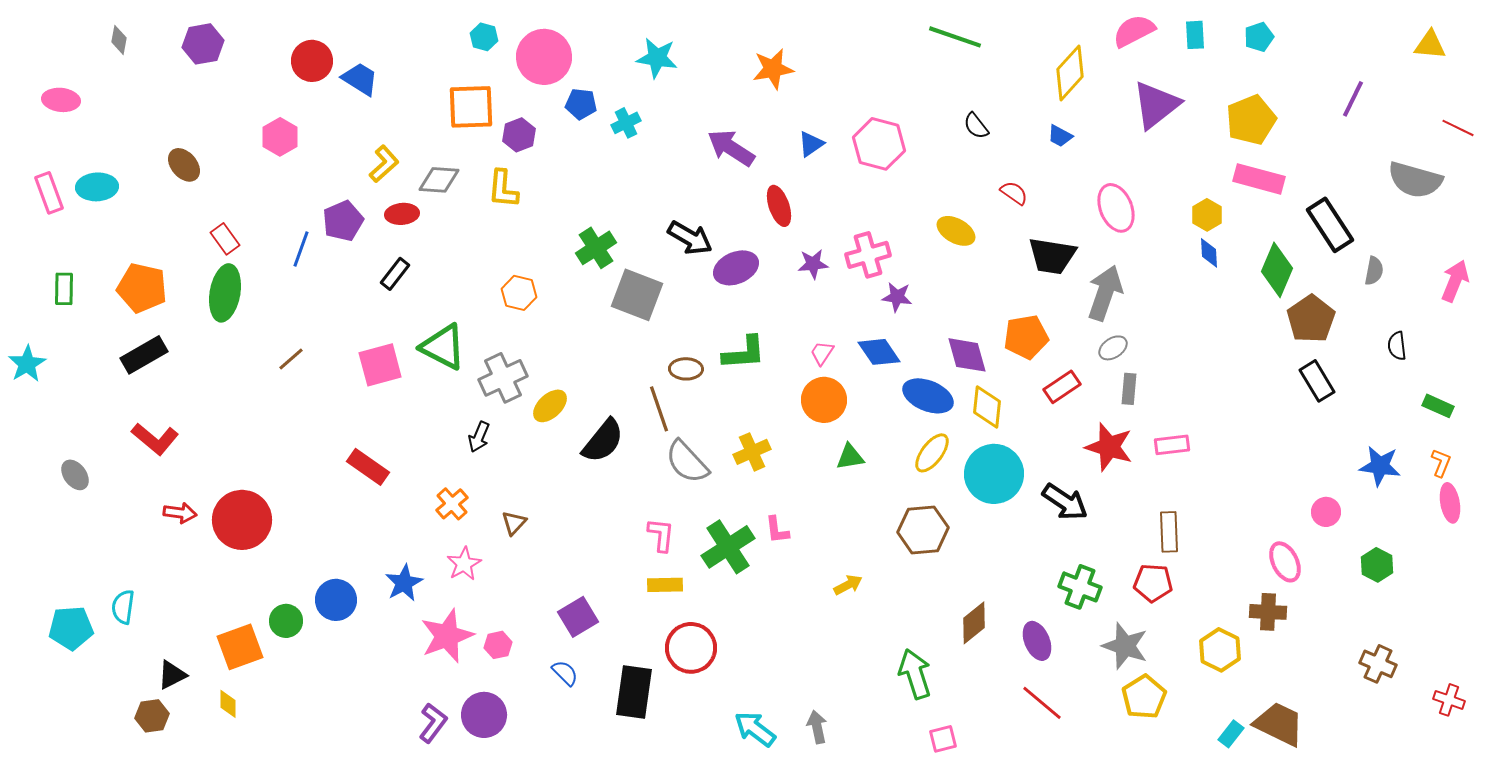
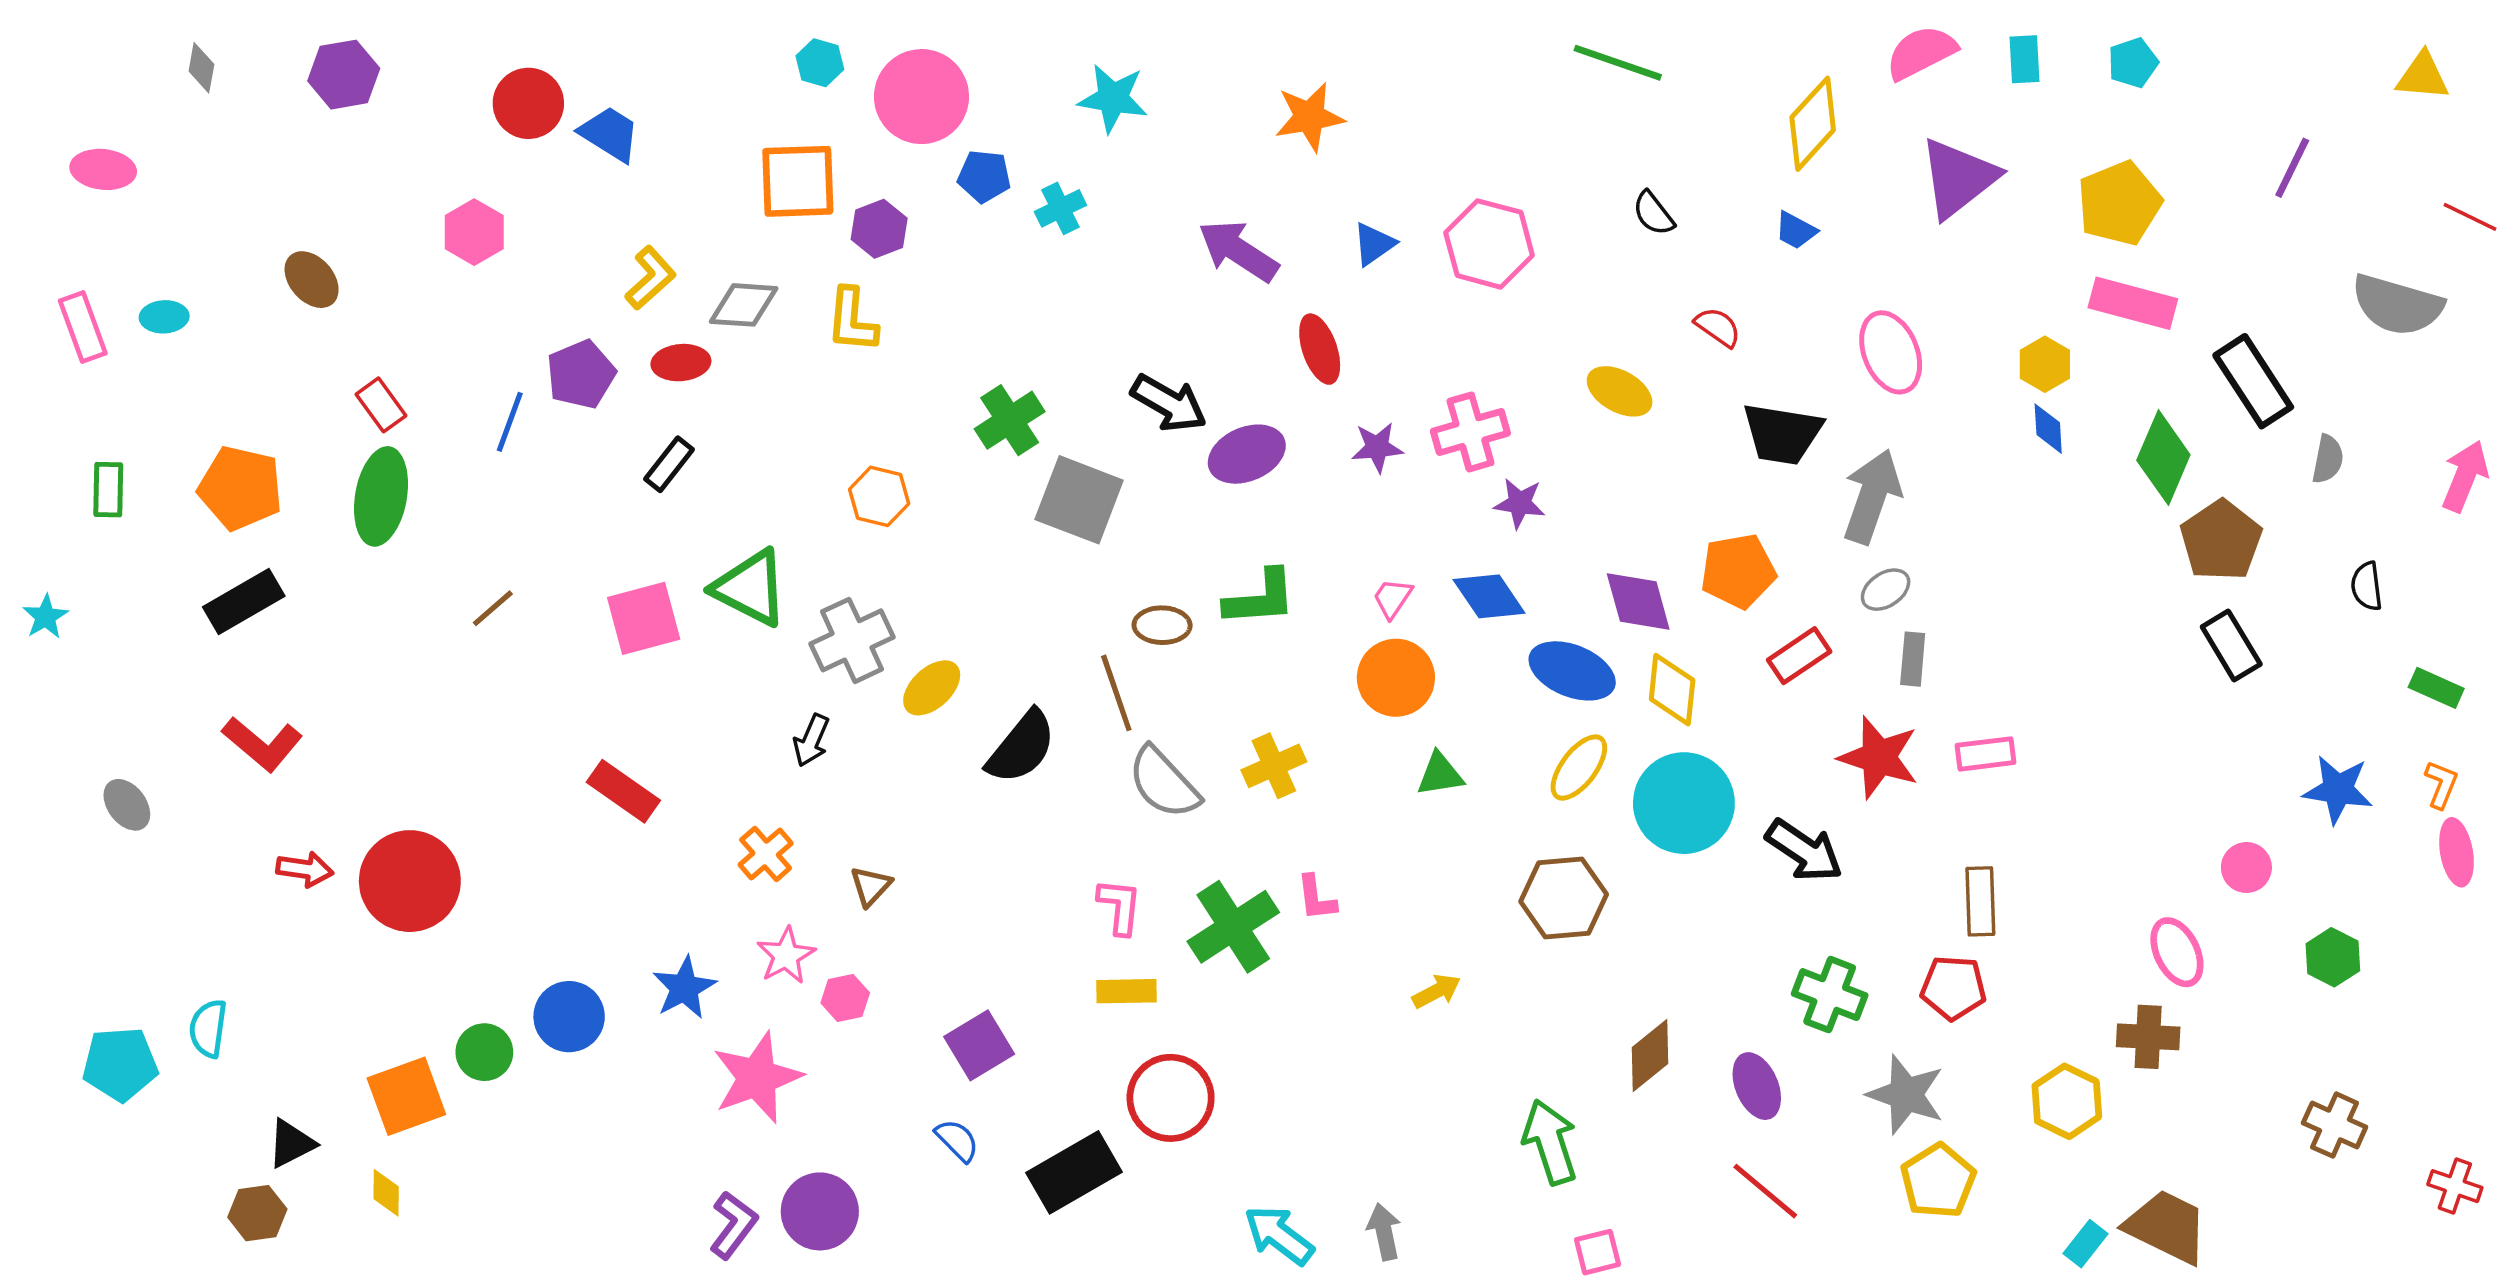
cyan ellipse: (97, 187) -> (164, 317), size x0.7
cyan star: (27, 364) -> (46, 617), size x0.7
pink hexagon: (498, 645) -> (845, 998), moved
black rectangle: (634, 692) -> (1074, 1172), turned 52

